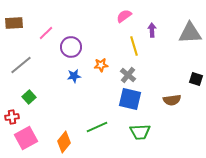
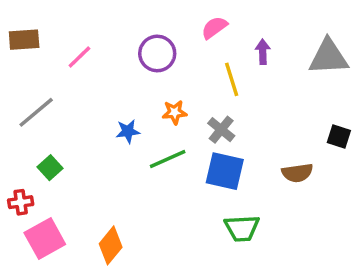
purple circle: (71, 47) -> (157, 53), moved
green line: (97, 127) -> (168, 159), moved

